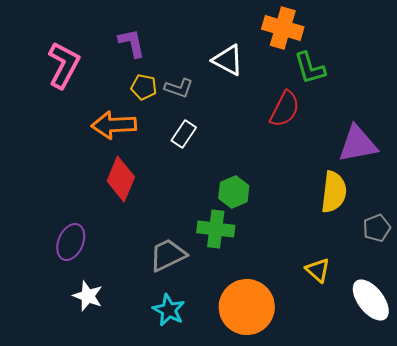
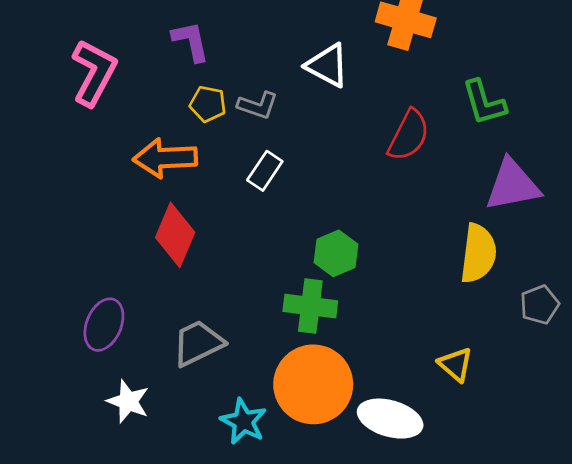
green L-shape: (310, 68) -> (484, 102), moved
gray trapezoid: (168, 255) -> (198, 343), moved
white ellipse: (371, 300) -> (390, 419), moved, turned -36
orange circle: (247, 307) -> (313, 384), moved

